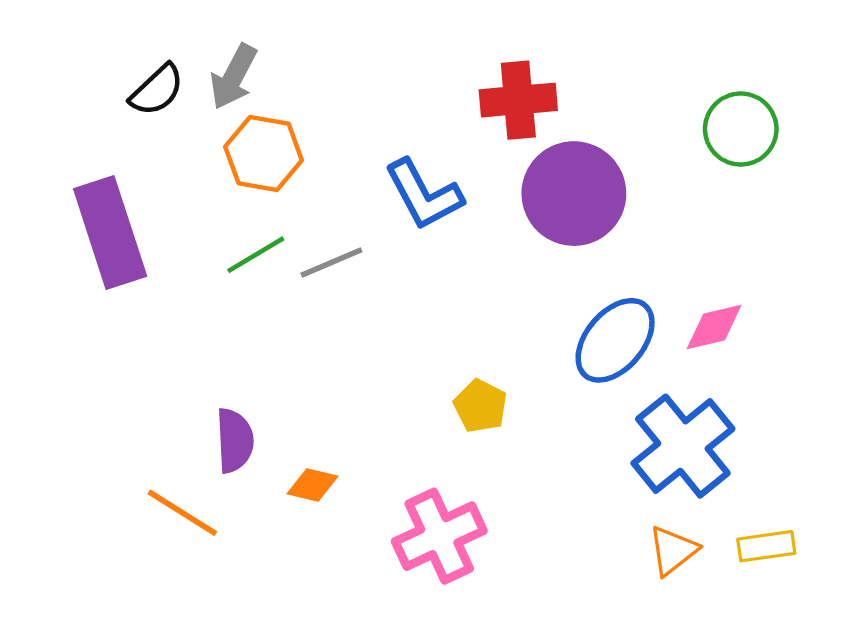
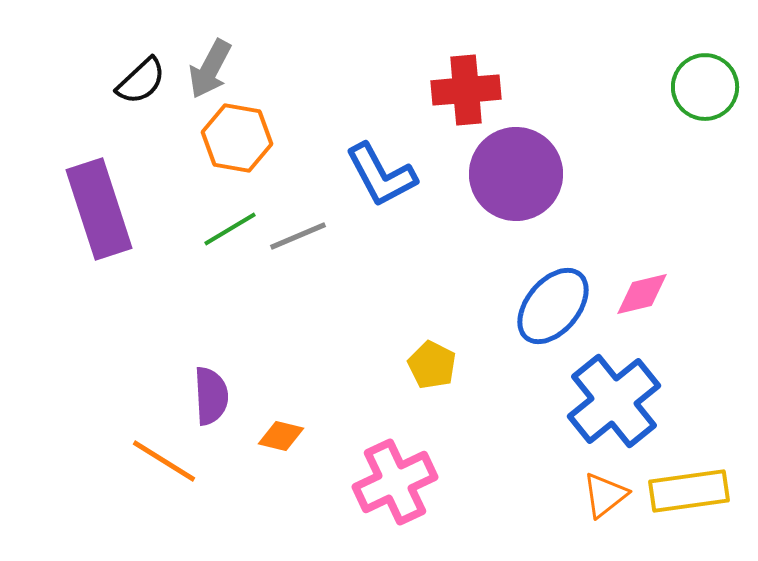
green circle: (741, 129) -> (705, 87), moved
yellow rectangle: (766, 546) -> (689, 491), size x1.5

